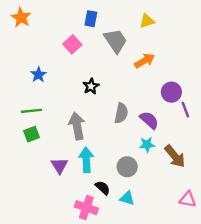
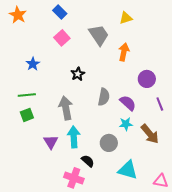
blue rectangle: (91, 19) -> (60, 12), moved, turned -56
orange arrow: (145, 61) -> (124, 52), turned -48
purple line: (185, 110) -> (160, 104), moved
cyan triangle: (127, 198) -> (128, 170), moved, size x1.5
pink triangle: (188, 199) -> (161, 181), moved

